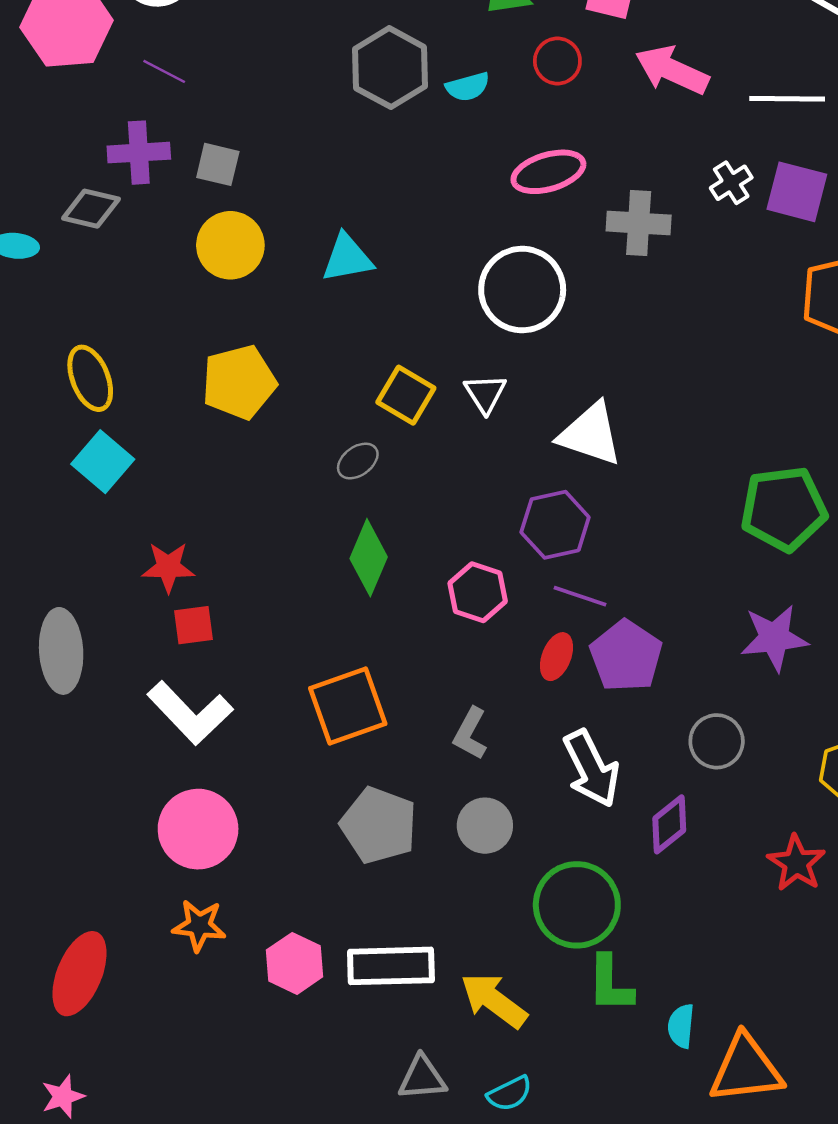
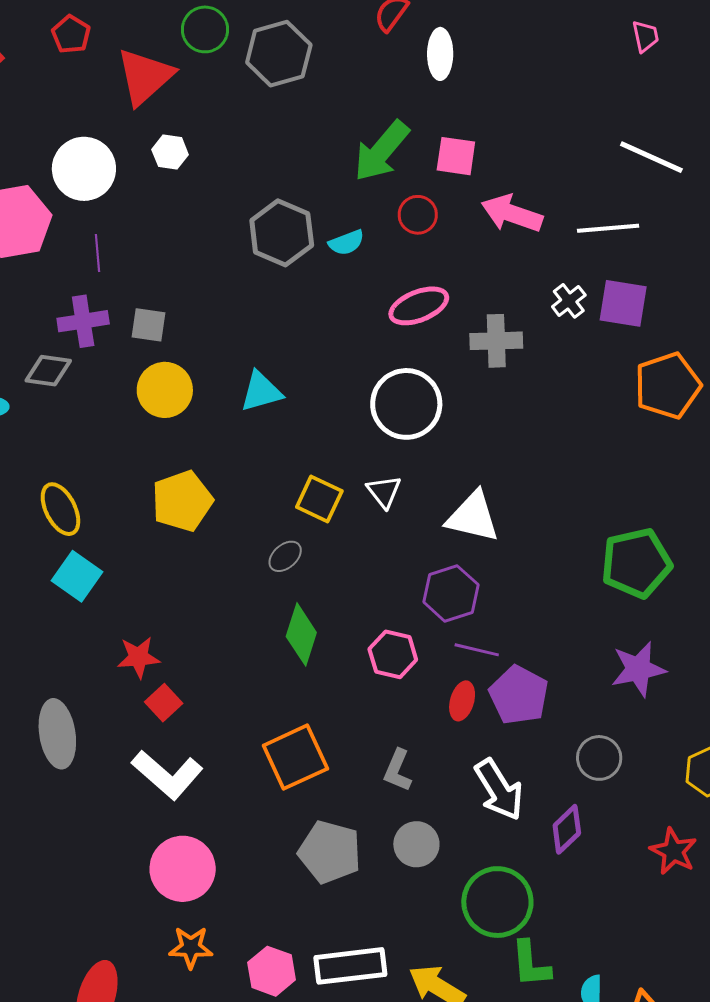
purple line: (164, 71) -> (98, 253), turned 63
red square: (194, 625) -> (164, 703), turned -30

